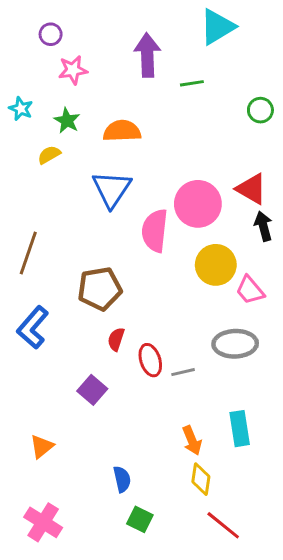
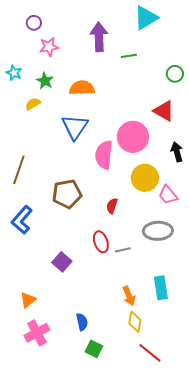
red triangle: (251, 189) -> (164, 111), moved
red semicircle: (116, 339) -> (112, 206), moved
pink cross: (43, 522) -> (37, 333), moved, turned 30

